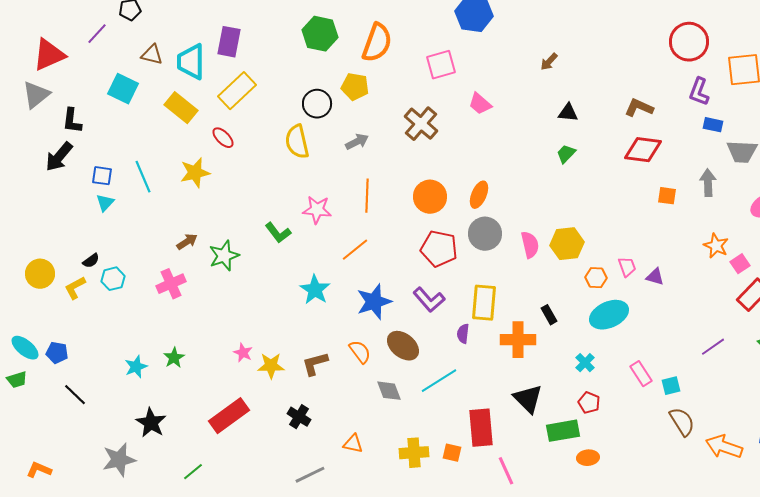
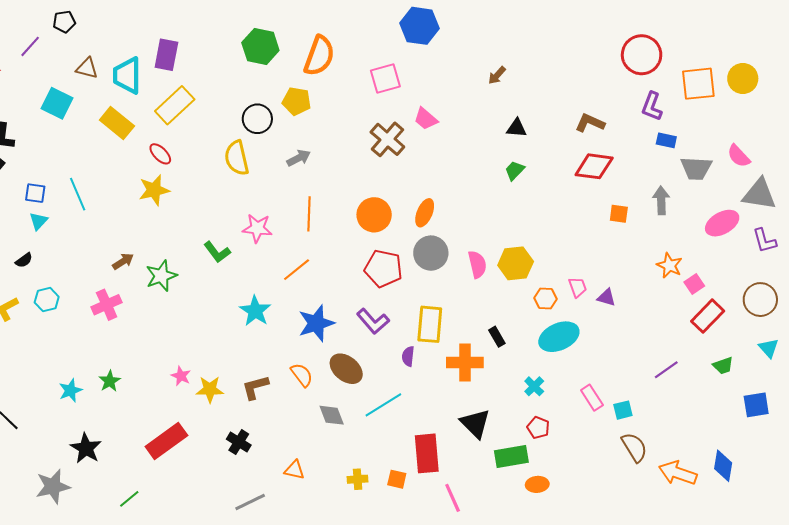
brown cross: (421, 124) -> (387, 139), moved
yellow star: (195, 173) -> (154, 190), moved
black semicircle: (91, 261) -> (24, 260), moved
yellow cross: (414, 453) -> (358, 479), size x0.7

